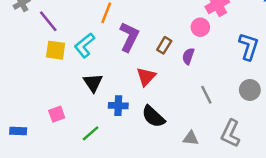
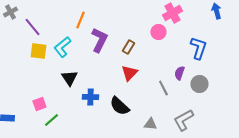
purple semicircle: (188, 56) -> (179, 73), moved
red triangle: (146, 77) -> (129, 73), moved
green line: (91, 133) -> (51, 120), moved
gray L-shape: (231, 133) -> (183, 120), turned 35

